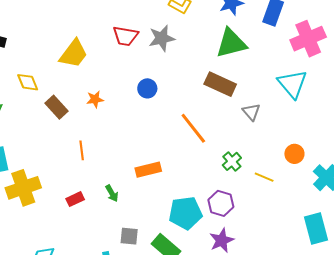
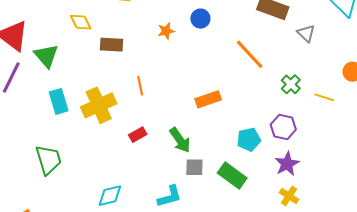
orange star: (95, 99) -> (166, 31), moved
brown rectangle: (56, 107) -> (111, 45), turned -40
yellow cross: (23, 188) -> (99, 105), moved
green arrow: (112, 193) -> (180, 140), moved, size x1.5
cyan pentagon: (186, 213) -> (249, 139), size x0.7

